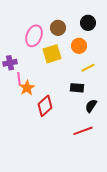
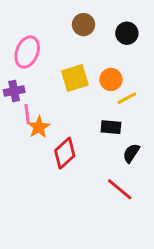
brown circle: (58, 28) -> (84, 25), moved
pink ellipse: (34, 36) -> (27, 52), moved
orange circle: (79, 46) -> (111, 79), moved
red line: (83, 131) -> (120, 189), turned 60

